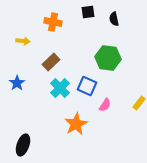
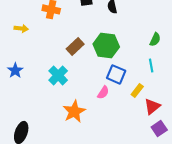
brown rectangle: (51, 62) -> (75, 46), moved
blue square: (87, 86) -> (116, 74), moved

